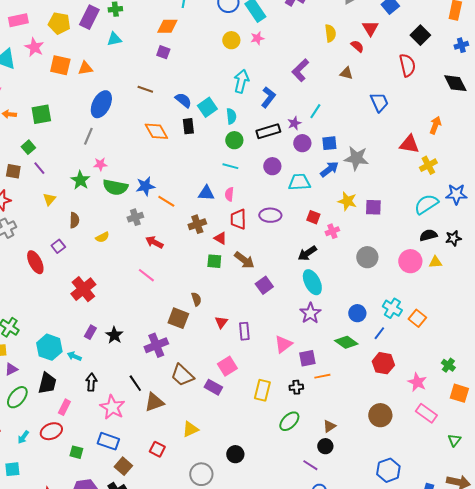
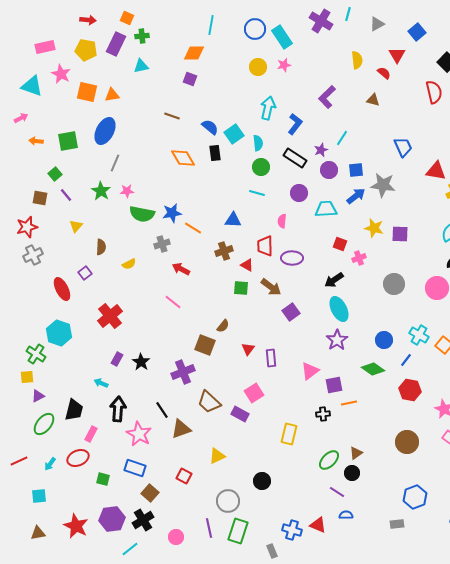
blue trapezoid: (379, 102) -> (403, 147), moved
blue ellipse: (101, 104) -> (105, 131), moved
black rectangle: (268, 131) -> (295, 158), turned 50
green star: (80, 180) -> (101, 191), moved
pink semicircle: (229, 194) -> (282, 221), moved
purple ellipse: (270, 215) -> (292, 258), moved
brown semicircle: (196, 299) -> (223, 326), turned 56
cyan hexagon: (49, 347) -> (59, 333), moved
black arrow: (91, 382) -> (118, 409), size x1.4
yellow rectangle: (262, 390) -> (289, 434), moved
green ellipse: (289, 421) -> (329, 460), moved

